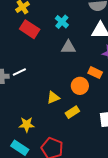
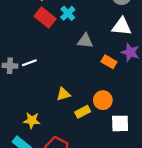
cyan cross: (62, 22) -> (68, 13), moved
orange rectangle: (95, 73) -> (109, 62), moved
orange circle: (80, 86) -> (103, 100), moved

